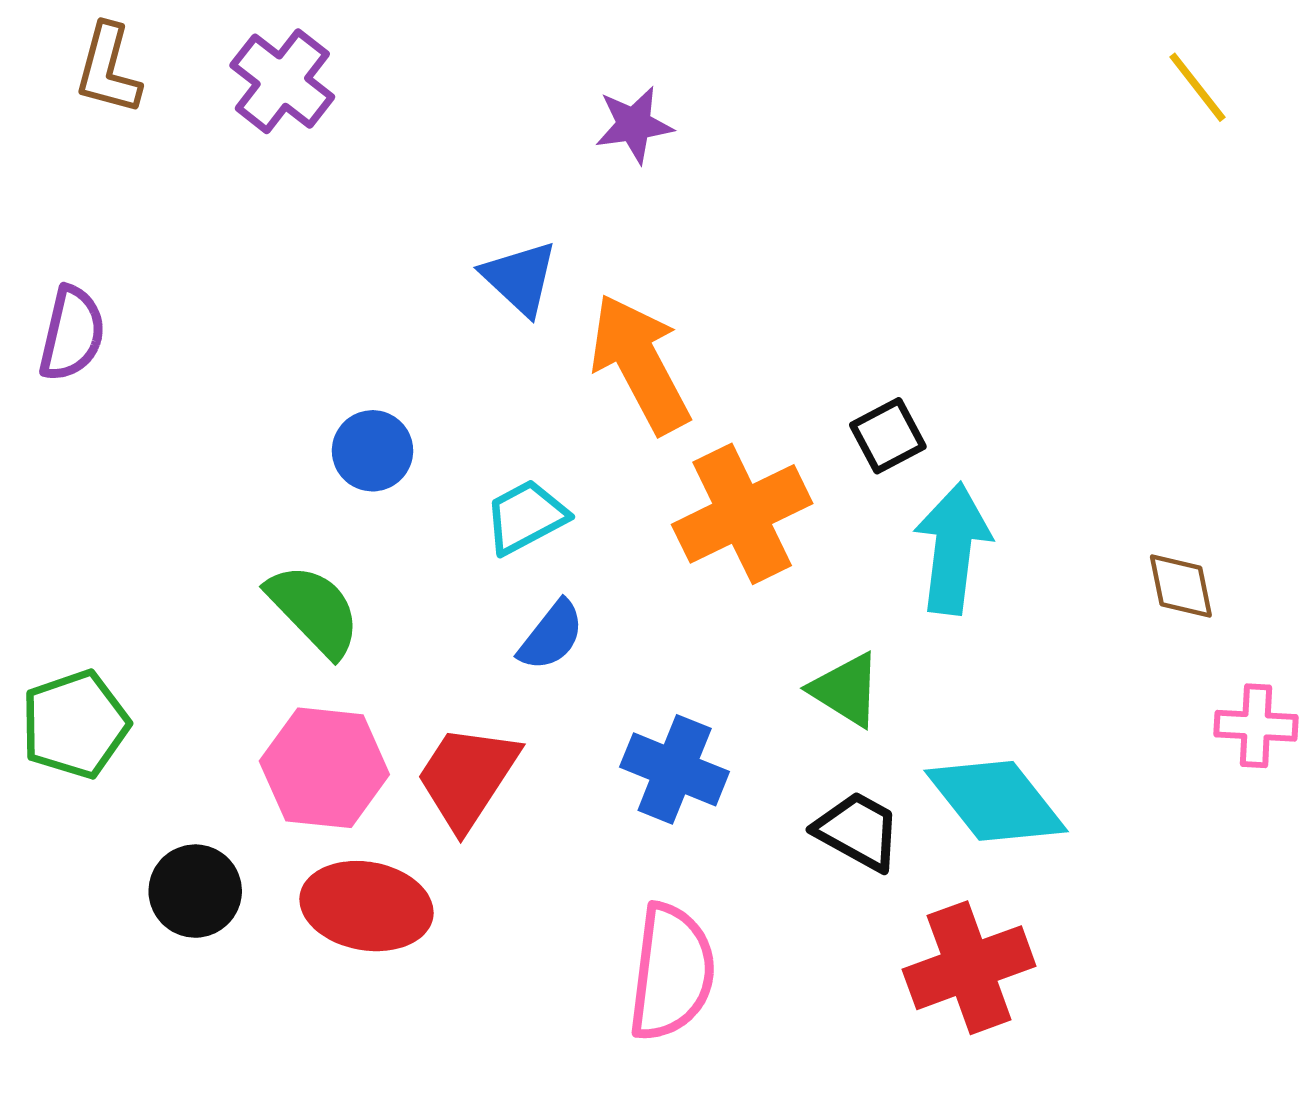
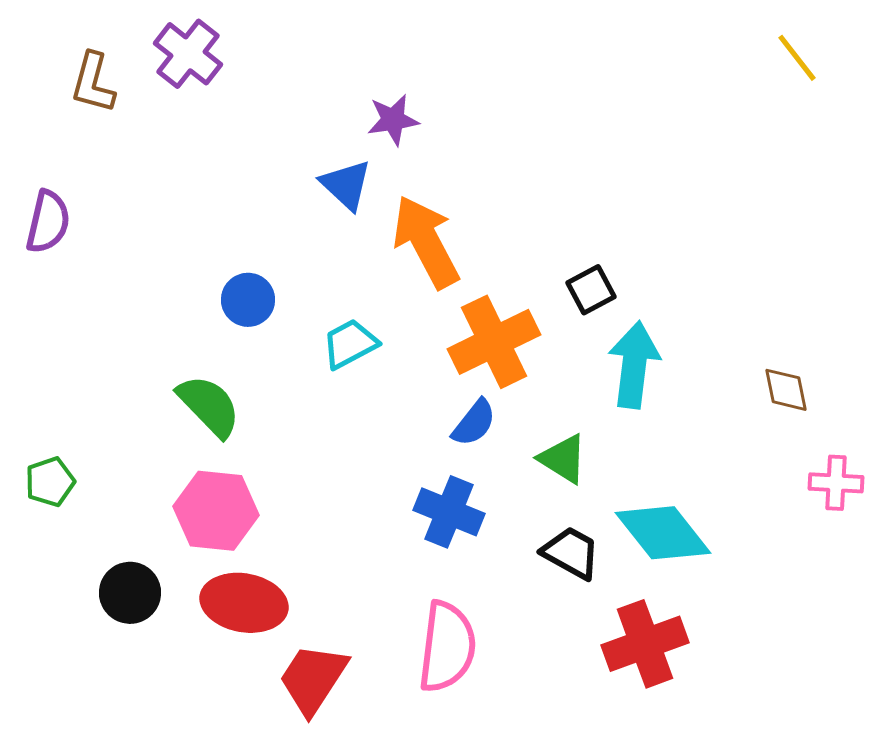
brown L-shape: (108, 69) -> (93, 83), moved
purple star: (634, 125) -> (393, 120), moved
blue semicircle: (551, 636) -> (474, 423), moved
green pentagon: (75, 724) -> (50, 482), size x0.7
red trapezoid: (467, 777) -> (313, 679), moved

